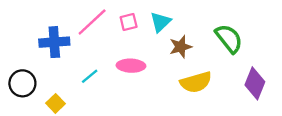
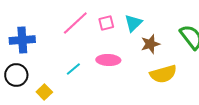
blue cross: (54, 42) -> (22, 40), moved

